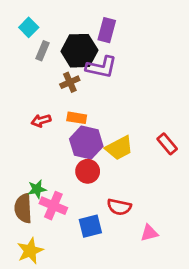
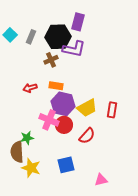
cyan square: (29, 27) -> (10, 35), moved
red rectangle: (167, 144) -> (112, 110), moved, turned 49
pink cross: (53, 206) -> (49, 120), moved
red semicircle: (119, 207) -> (87, 136), moved, turned -60
pink triangle: (149, 233) -> (101, 180), moved
yellow star: (30, 251) -> (31, 168), moved, turned -30

